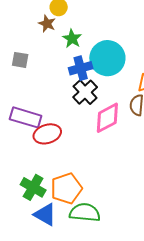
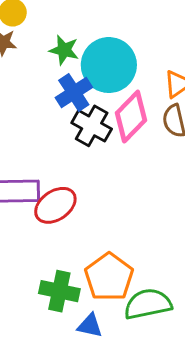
green star: (72, 39) -> (64, 50), moved
pink diamond: (107, 118) -> (131, 117), moved
blue triangle: (45, 215) -> (90, 326), size x0.7

